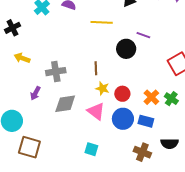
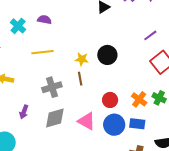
yellow line: (102, 22) -> (43, 52), moved
purple line: (143, 35) -> (150, 35), moved, turned -48
gray cross: (56, 72) -> (52, 87), moved
yellow star: (102, 88) -> (82, 59), moved

